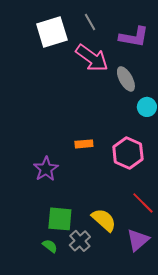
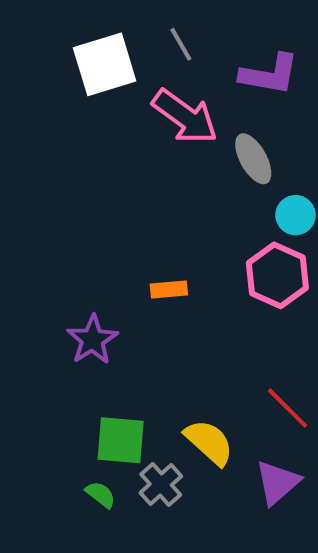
pink hexagon: (128, 153) -> (277, 275), moved

